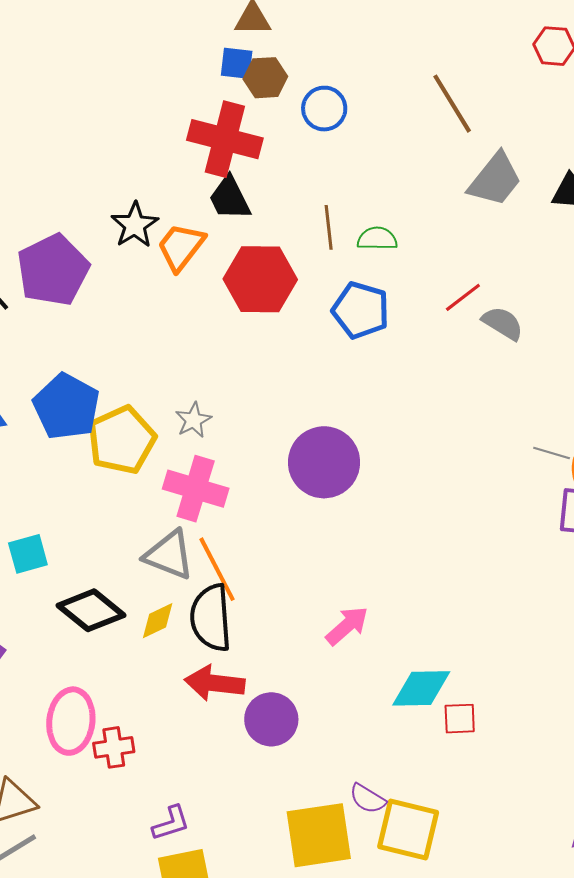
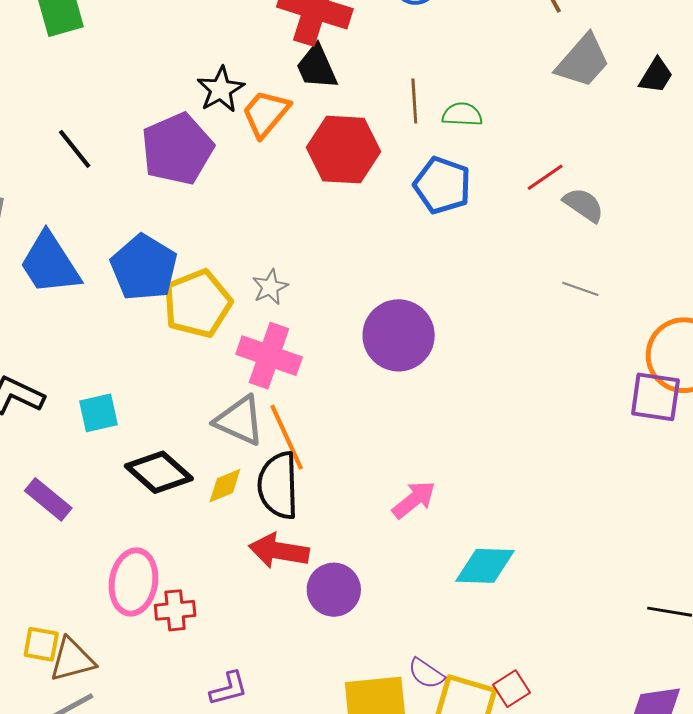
purple pentagon: (53, 270) -> (177, 149), moved
gray line: (552, 453) -> (580, 289), moved
red square: (460, 719) -> (512, 689), moved, turned -33

